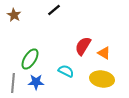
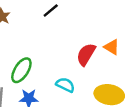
orange triangle: (104, 53) -> (112, 47), moved

